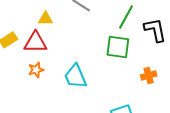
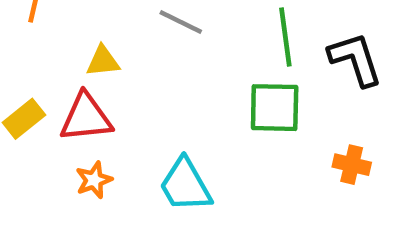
green line: (126, 17) -> (285, 37), turned -30
orange cross: (149, 76) -> (352, 165), turned 35

